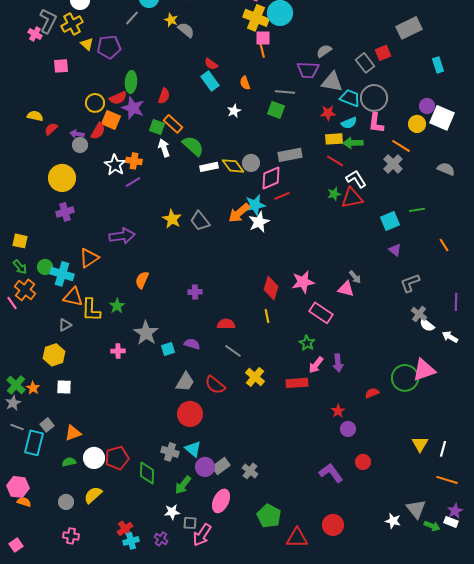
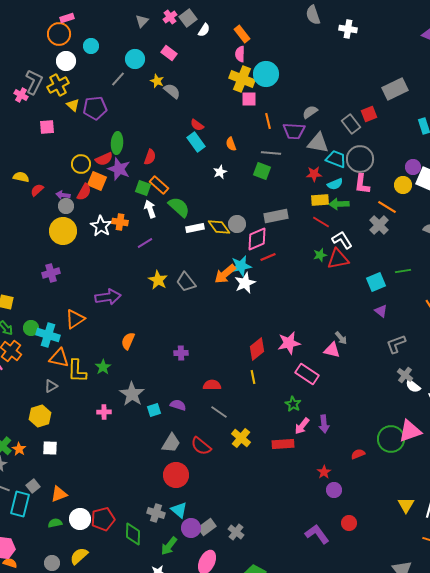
orange line: (262, 50) -> (268, 121), moved
yellow circle: (62, 178) -> (63, 231), moved
purple line: (133, 182) -> (145, 243), moved
red diamond: (271, 288) -> (257, 349), turned 35

